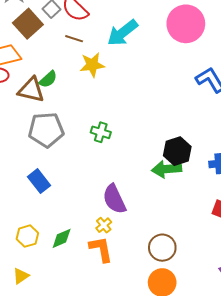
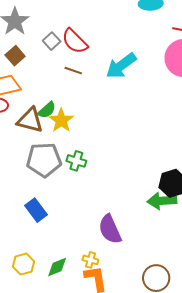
brown square: (28, 24) -> (15, 56), moved, size x0.7
yellow star: (92, 65) -> (61, 120), moved, turned -30
green cross: (101, 132) -> (76, 161), moved
yellow cross: (104, 225) -> (90, 260), moved, turned -35

